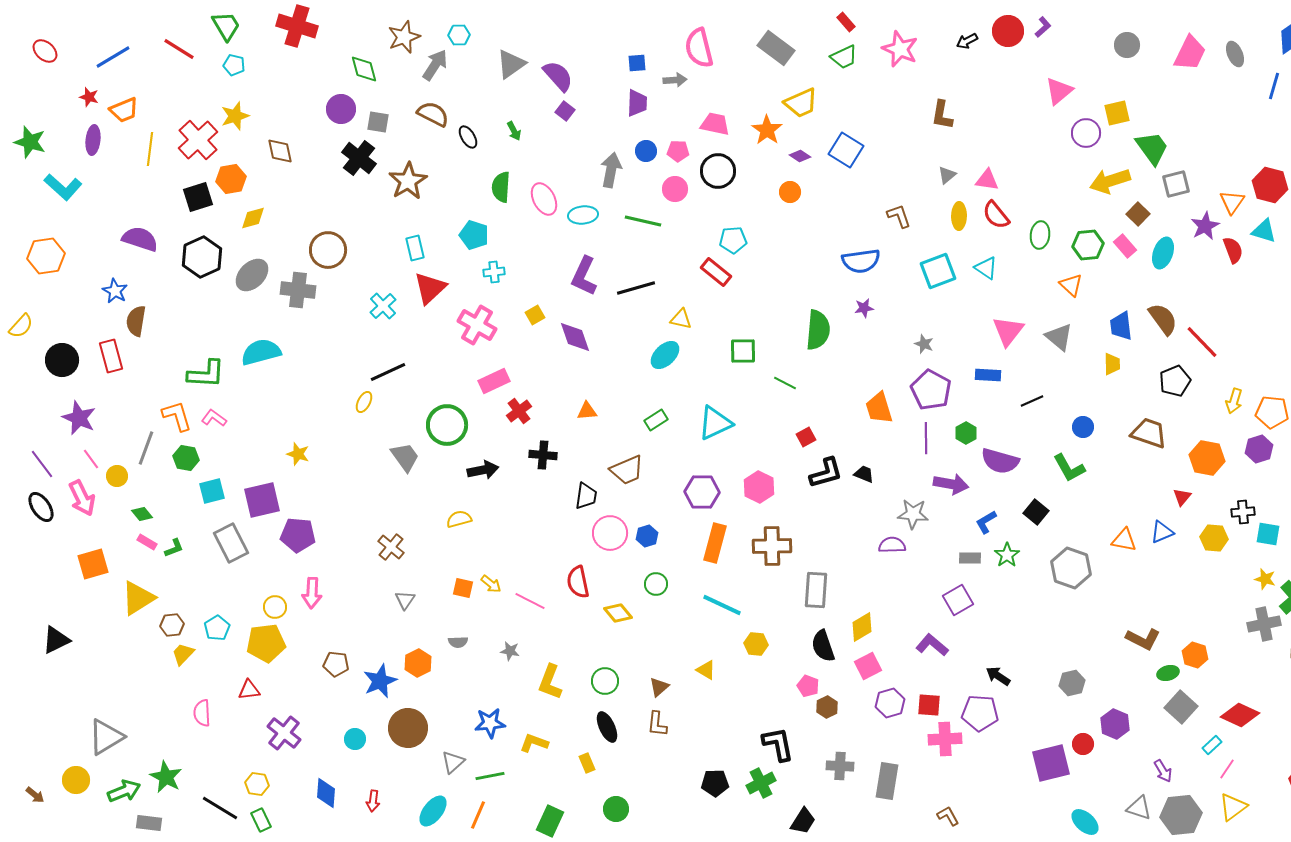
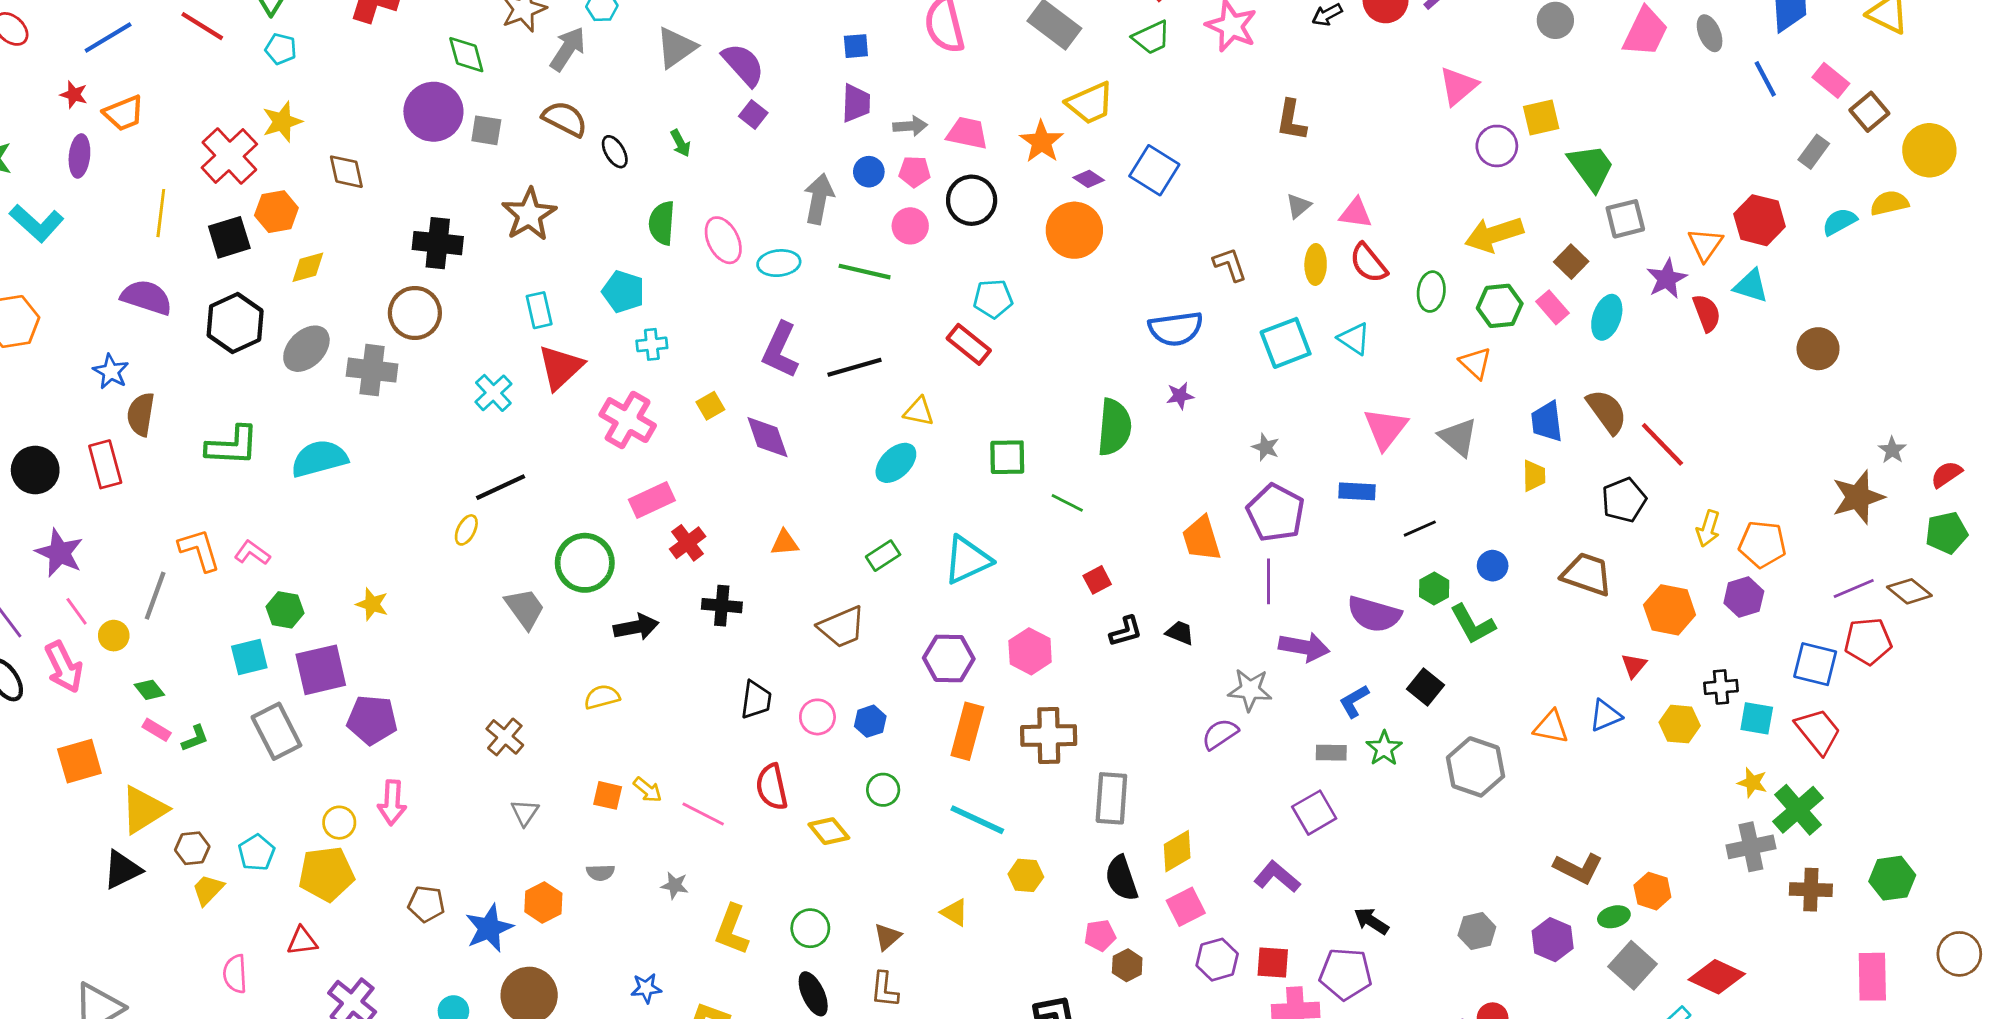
gray arrow: (675, 80) -> (910, 126), moved
blue line: (1274, 86) -> (1765, 79), turned -44
purple circle: (341, 109) -> (433, 112), size x1.4
yellow line: (150, 149) -> (161, 213), moved
black cross: (359, 158) -> (438, 243), moved, turned -32
yellow arrow: (1110, 181) -> (1494, 234), moved
orange circle: (790, 192) -> (1074, 230), size x1.8
green L-shape: (206, 374) -> (232, 446), moved
green hexagon: (966, 433) -> (1434, 588), moved
green hexagon: (186, 458) -> (285, 610), moved
black L-shape: (826, 473) -> (1126, 631), size x0.7
black trapezoid: (586, 496) -> (756, 700), moved
pink circle: (610, 533) -> (817, 717), size x0.7
purple semicircle: (892, 545) -> (1220, 734), turned -32
black triangle: (56, 640) -> (122, 870), moved
pink pentagon: (808, 686) -> (1100, 935), turned -30
blue star: (490, 723) -> (646, 988), size x0.7
purple hexagon: (1115, 724) -> (1553, 940), moved

